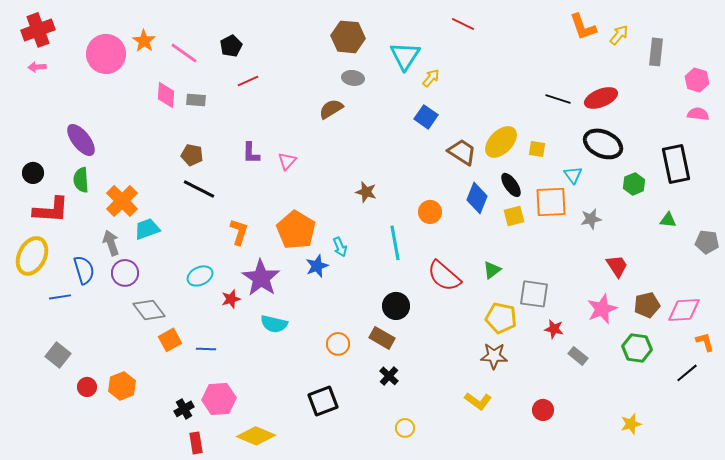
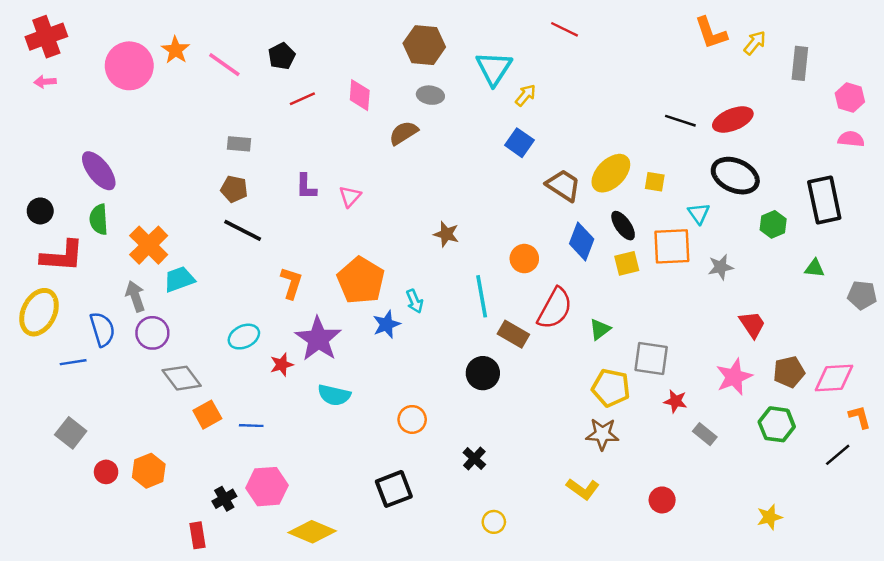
pink diamond: (166, 95) -> (360, 95), moved
gray rectangle: (196, 100) -> (239, 144), moved
red semicircle: (444, 276) -> (555, 309), moved, turned -102
brown rectangle: (382, 338) -> (513, 334), moved
red rectangle: (196, 443) -> (198, 535), moved

